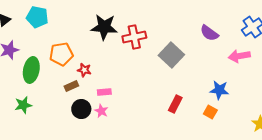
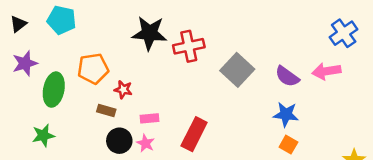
purple semicircle: (209, 33) -> (287, 76), moved
brown rectangle: (71, 86) -> (106, 111), turned 40
blue star: (219, 90) -> (286, 114), moved
red rectangle: (175, 104) -> (194, 134), moved, size x1.4

